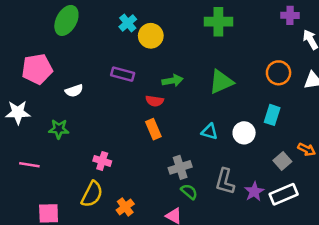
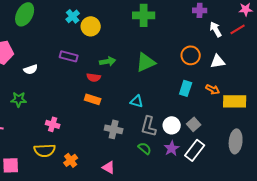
orange rectangle: (153, 129) -> (93, 99), turned -49
white circle: (244, 133) -> (172, 125), moved
orange arrow: (307, 149) -> (213, 89), moved
gray cross: (180, 167) -> (114, 129), turned 30
gray L-shape: (225, 181) -> (149, 126), moved
green semicircle: (189, 192) -> (145, 148), moved
yellow semicircle: (92, 194) -> (45, 150), turned 60
white rectangle: (284, 194) -> (195, 150), turned -30

